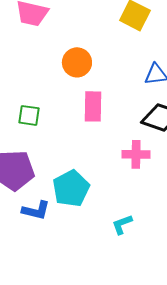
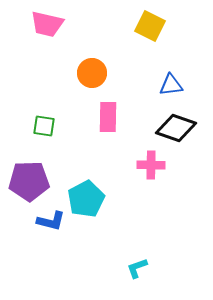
cyan L-shape: (122, 224) -> (137, 268), moved

